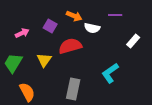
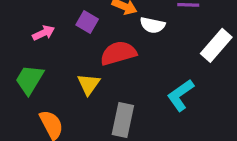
white rectangle: (133, 41) -> (216, 45), size x1.5
yellow triangle: (44, 60) -> (89, 84), moved

